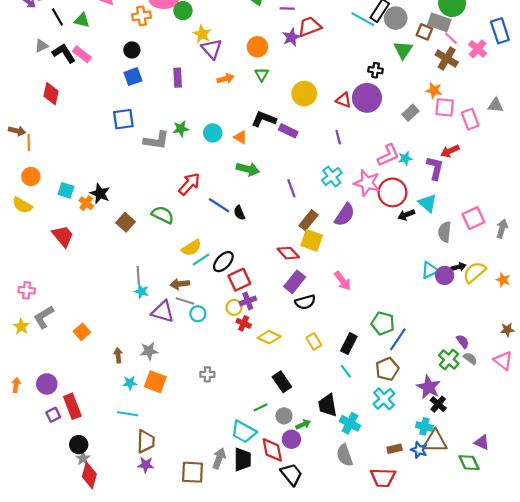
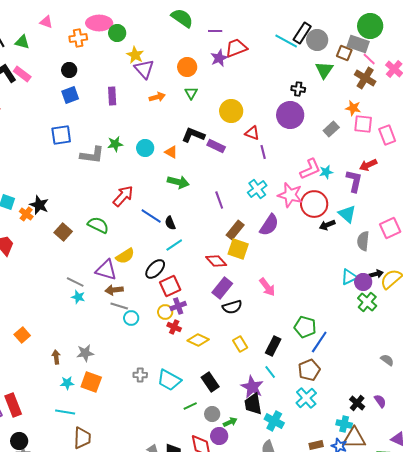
red triangle: (344, 100) -> (252, 133), moved
cyan line: (201, 259) -> (174, 245), moved
gray line: (138, 275) -> (75, 282), turned -60
purple triangle: (163, 312) -> (106, 270), moved
purple semicircle: (463, 341) -> (380, 401), moved
green cross: (449, 359) -> (367, 302), moved
purple star: (429, 387) -> (252, 387), moved
cyan trapezoid: (244, 432) -> (169, 380), moved

